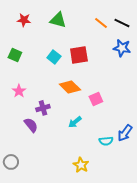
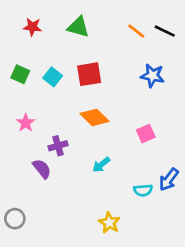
blue star: (122, 48) -> (153, 76), moved
red square: (79, 55) -> (89, 74), moved
cyan square: (54, 57) -> (53, 77), moved
pink square: (96, 99) -> (146, 134), moved

